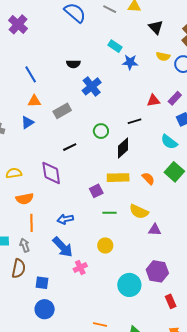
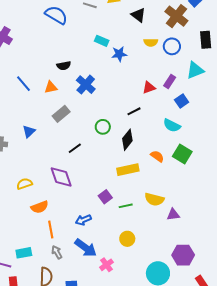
orange triangle: (34, 101) -> (51, 87), moved
orange semicircle: (148, 178) -> (157, 156), moved
purple square: (96, 191) -> (105, 197), moved
gray arrow: (25, 245) -> (57, 252), moved

